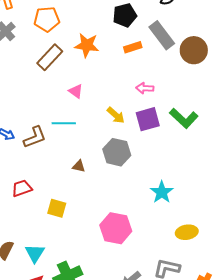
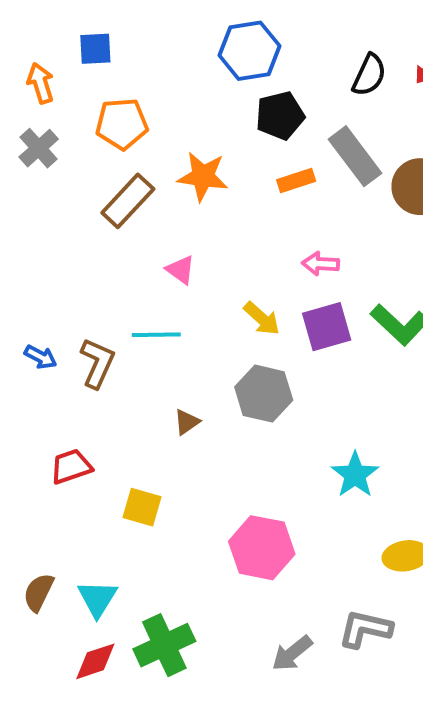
brown L-shape: (35, 137) -> (97, 363), turned -45
brown triangle: (79, 166) -> (187, 422), turned -48

